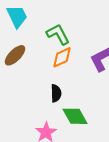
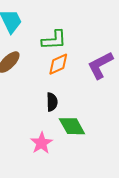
green L-shape: (58, 34) -> (54, 40), turned 115

